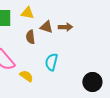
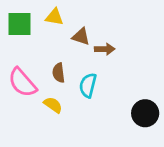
brown arrow: (65, 27) -> (105, 49), moved
brown semicircle: (30, 37) -> (59, 73), moved

